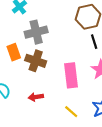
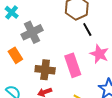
brown cross: (36, 61) -> (45, 70), moved

